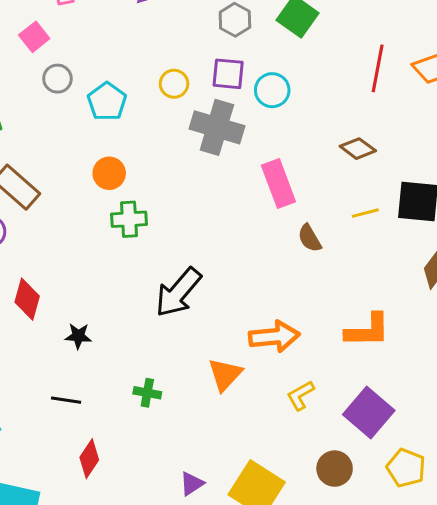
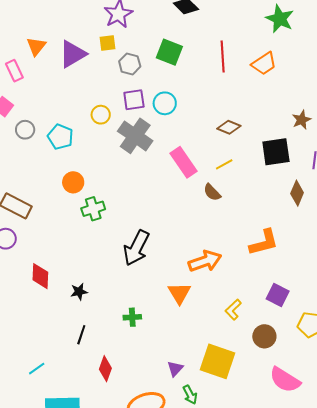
red line: (378, 68) -> (223, 56), moved
gray cross: (217, 127) -> (135, 136), turned 32
yellow line: (365, 213) -> (224, 164), moved
yellow L-shape: (301, 395) -> (233, 310), moved
black line: (66, 400) -> (81, 335), turned -66
purple square: (369, 413) -> (278, 295), size x0.7

